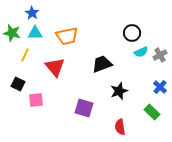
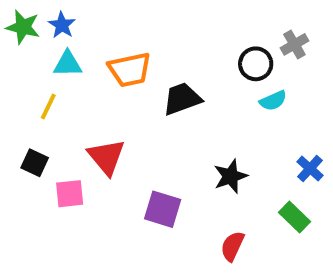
green star: (12, 33) -> (23, 27), moved
gray cross: (160, 55) -> (294, 44), moved
black trapezoid: (102, 64) -> (182, 99), moved
red triangle: (55, 67) -> (106, 157), moved
red semicircle: (120, 127) -> (232, 246), turned 35

